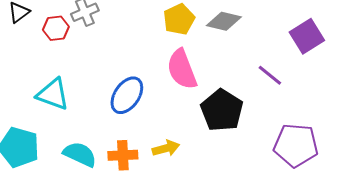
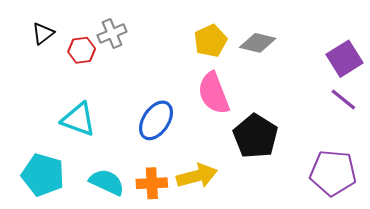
purple line: (270, 75) -> (343, 99), moved
yellow arrow: (166, 148) -> (197, 176), size x1.4

